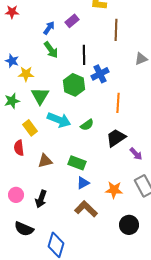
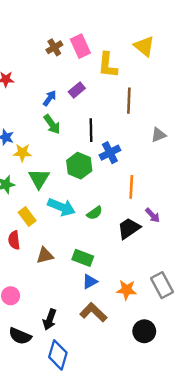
purple arrow: (136, 154) -> (153, 215), moved
black arrow: (41, 199) -> (50, 319), moved

